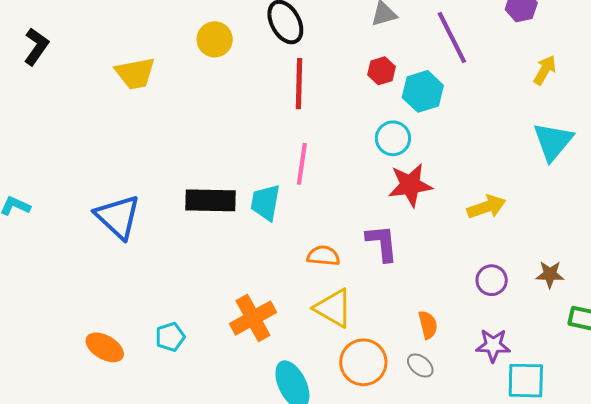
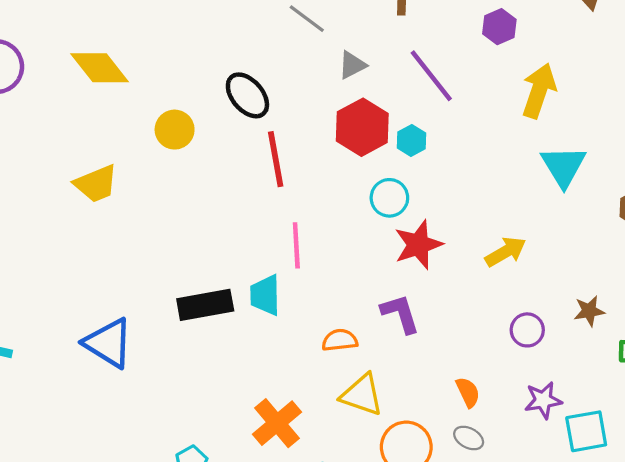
yellow arrow: (545, 70) -> (539, 91), size x1.6
red hexagon: (382, 71) -> (362, 127), size x1.8
cyan hexagon: (423, 91) -> (411, 140), size x0.7

